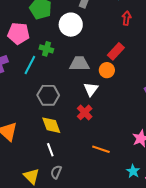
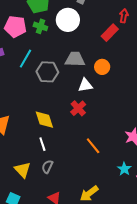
green cross: (46, 49) -> (40, 26), moved
red rectangle: (116, 51) -> (110, 33), moved
white triangle: (91, 89) -> (85, 85), turned 42
gray hexagon: (48, 95) -> (47, 72), moved
orange line: (101, 149) -> (93, 146), turned 30

